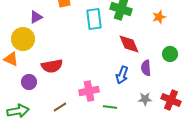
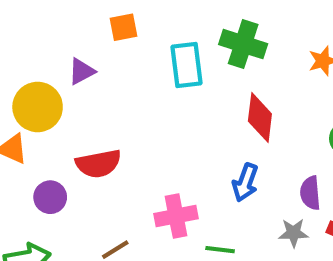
purple triangle: (36, 17) -> (82, 71), moved
red diamond: (129, 44) -> (260, 117), turned 30
purple semicircle: (146, 68) -> (310, 193), moved

